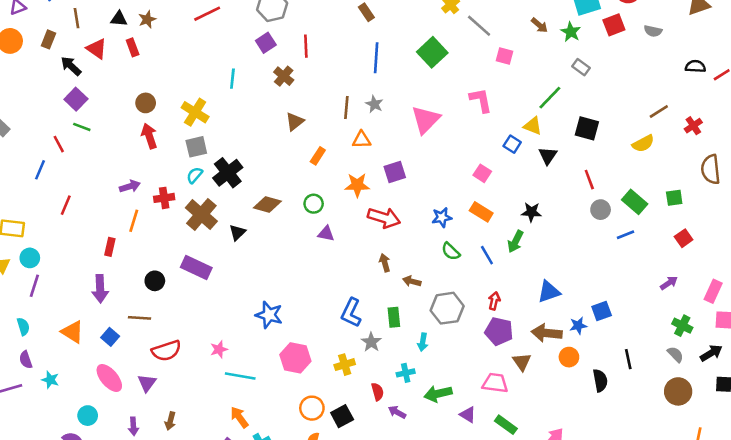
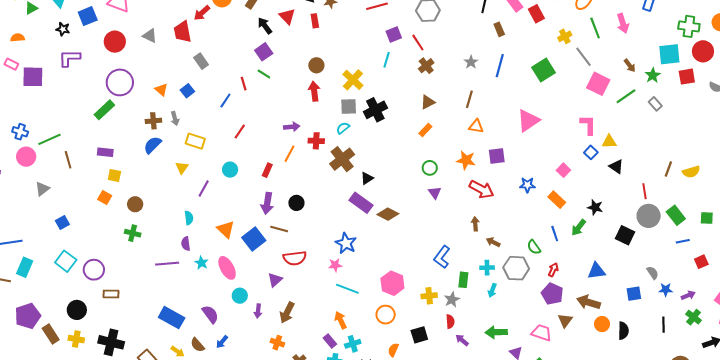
purple square: (266, 43) -> (394, 34), moved
red line: (306, 46) -> (418, 43), moved, turned -42
pink square: (504, 56) -> (598, 84), size x1.6
green line: (550, 98) -> (626, 96), moved
pink L-shape: (481, 100) -> (588, 125), moved
gray star: (374, 104) -> (471, 62), moved
brown line: (659, 112) -> (668, 169), moved, turned -49
yellow triangle: (533, 126) -> (609, 142), turned -35
black square: (587, 128) -> (625, 235), moved
orange rectangle: (318, 156) -> (425, 130), moved
black triangle: (548, 156) -> (616, 167), turned -42
black cross: (228, 173) -> (375, 110), moved
brown diamond: (267, 204) -> (388, 214), moved
gray circle: (601, 210) -> (649, 216), size x1.5
blue star: (442, 217) -> (527, 185), moved
purple triangle: (326, 234) -> (435, 193), turned 32
blue line: (625, 235) -> (683, 241), moved
red square: (684, 238) -> (701, 262), moved
green semicircle: (451, 251) -> (534, 247), moved
cyan circle: (30, 258) -> (230, 170), moved
purple rectangle: (196, 268) -> (361, 203), moved
purple arrow: (669, 283) -> (688, 295), moved
purple arrow: (100, 289) -> (267, 203), moved
blue star: (269, 315) -> (346, 243), moved
green rectangle: (394, 317) -> (463, 280), moved
blue star: (578, 326) -> (666, 290), moved
blue square: (110, 337) -> (254, 239), size x1.6
gray star: (371, 342) -> (452, 300), moved
gray semicircle: (675, 354) -> (653, 273), moved
black line: (628, 359) -> (663, 325), moved
cyan cross: (406, 373) -> (487, 268), moved
pink ellipse: (109, 378) -> (227, 268), moved
black semicircle: (600, 380) -> (623, 331), moved
orange circle: (312, 408) -> (386, 315), moved
cyan circle: (88, 416) -> (240, 296), moved
brown arrow: (170, 421) -> (287, 313), size x1.5

